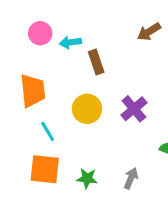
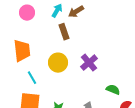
brown arrow: (149, 32) -> (76, 12), moved
cyan arrow: (70, 42) -> (57, 11), moved, turned 128

